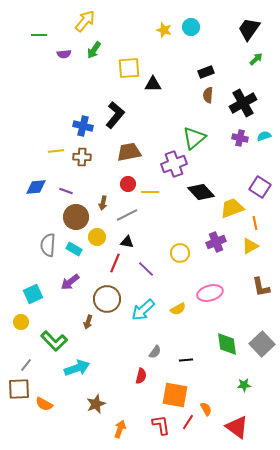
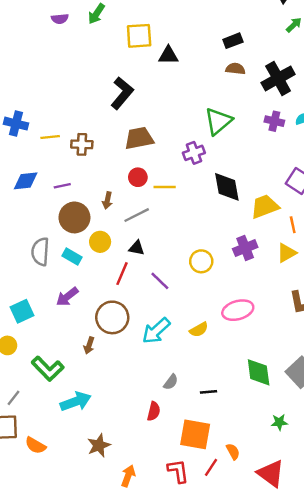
brown semicircle: (208, 95) -> (235, 69), turned 91
blue cross: (83, 126) -> (16, 124), moved
purple cross: (174, 164) -> (194, 153), size x0.7
purple line: (66, 191) -> (62, 186), turned -32
black diamond: (201, 192) -> (227, 187), turned 32

